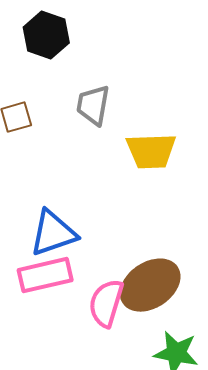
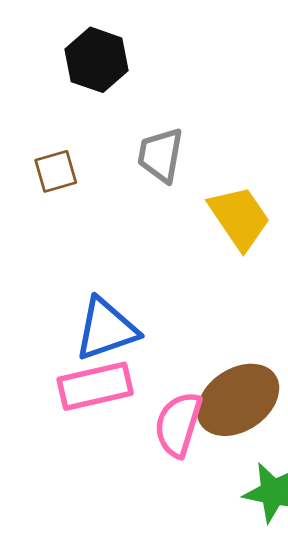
yellow trapezoid: (151, 151) -> (239, 218), turned -122

